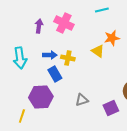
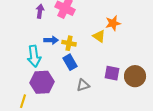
cyan arrow: (20, 58) -> (34, 56), moved
blue rectangle: (55, 74) -> (70, 62), moved
purple square: (111, 108) -> (112, 73), moved, turned 35

